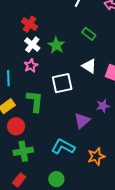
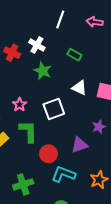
white cross: (32, 45) -> (37, 45), moved
pink star: (31, 66) -> (19, 105), moved
purple triangle: (82, 121) -> (80, 145), turned 30
red circle: (16, 126) -> (49, 154), moved

